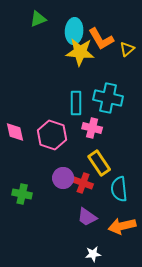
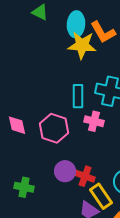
green triangle: (38, 19) -> (40, 12), turned 48
yellow rectangle: (99, 163) -> (101, 196), moved

